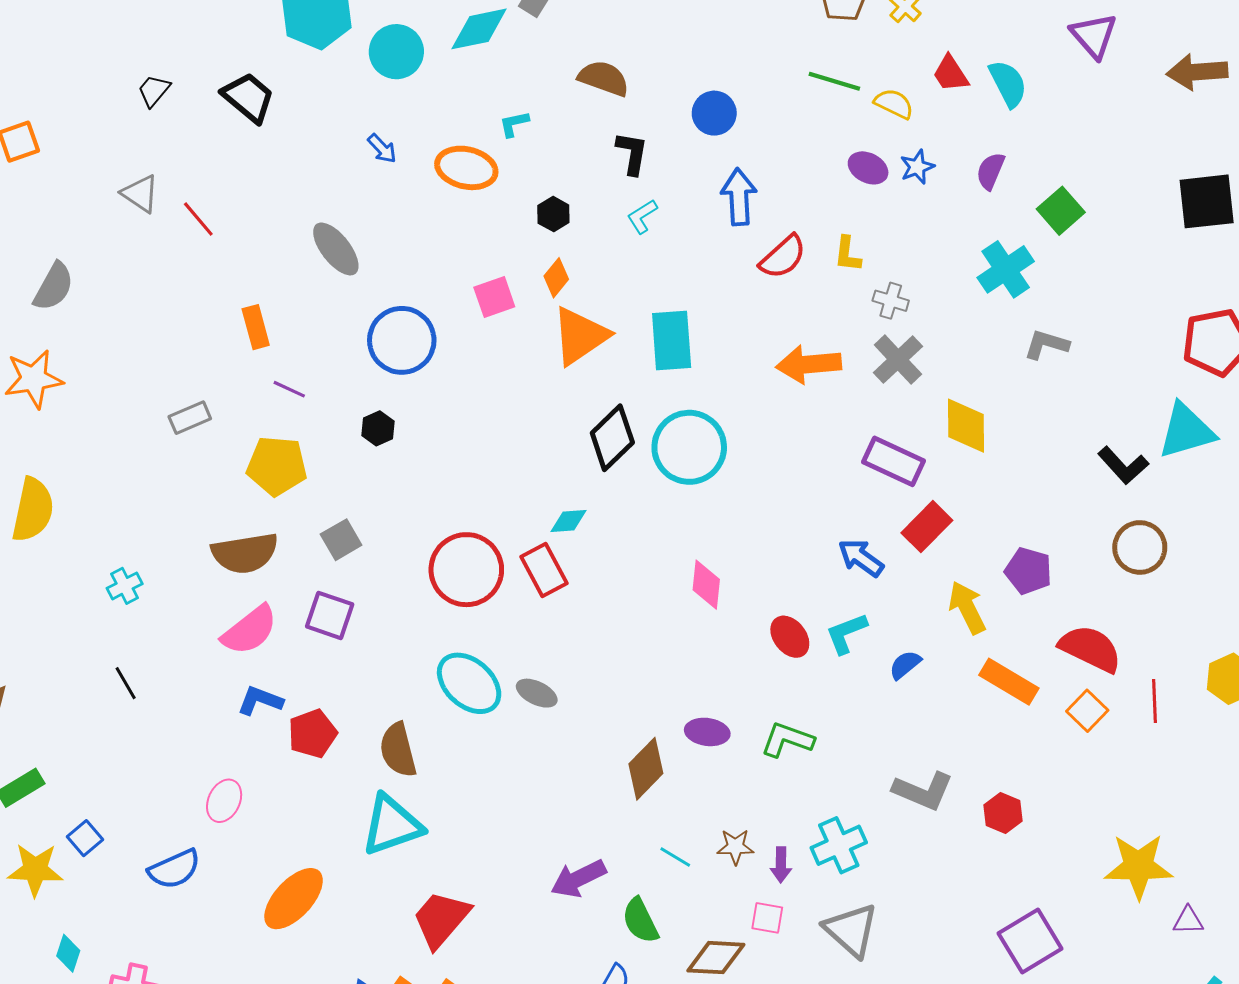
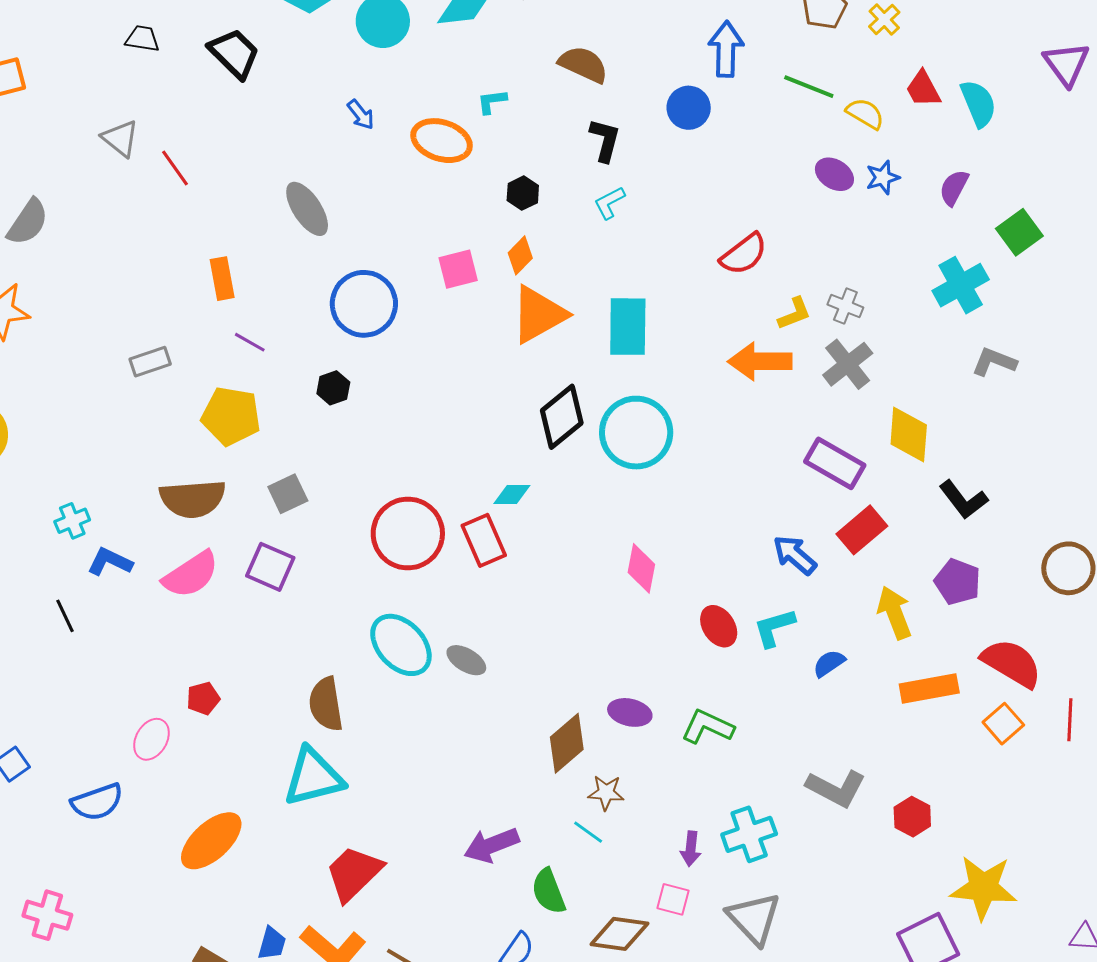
black trapezoid: (154, 91) -> (142, 39), turned 54
blue arrow: (739, 197) -> (726, 49), moved
yellow L-shape: (848, 254) -> (794, 313), moved, turned -123
black L-shape: (1123, 465) -> (963, 500), moved
orange rectangle: (1009, 682) -> (929, 689), turned -46
blue L-shape: (260, 701) -> (110, 562), moved
red pentagon: (313, 734) -> (203, 698), moved, size x0.7
brown star: (735, 847) -> (606, 793), moved
yellow star: (1139, 866) -> (983, 888), moved

